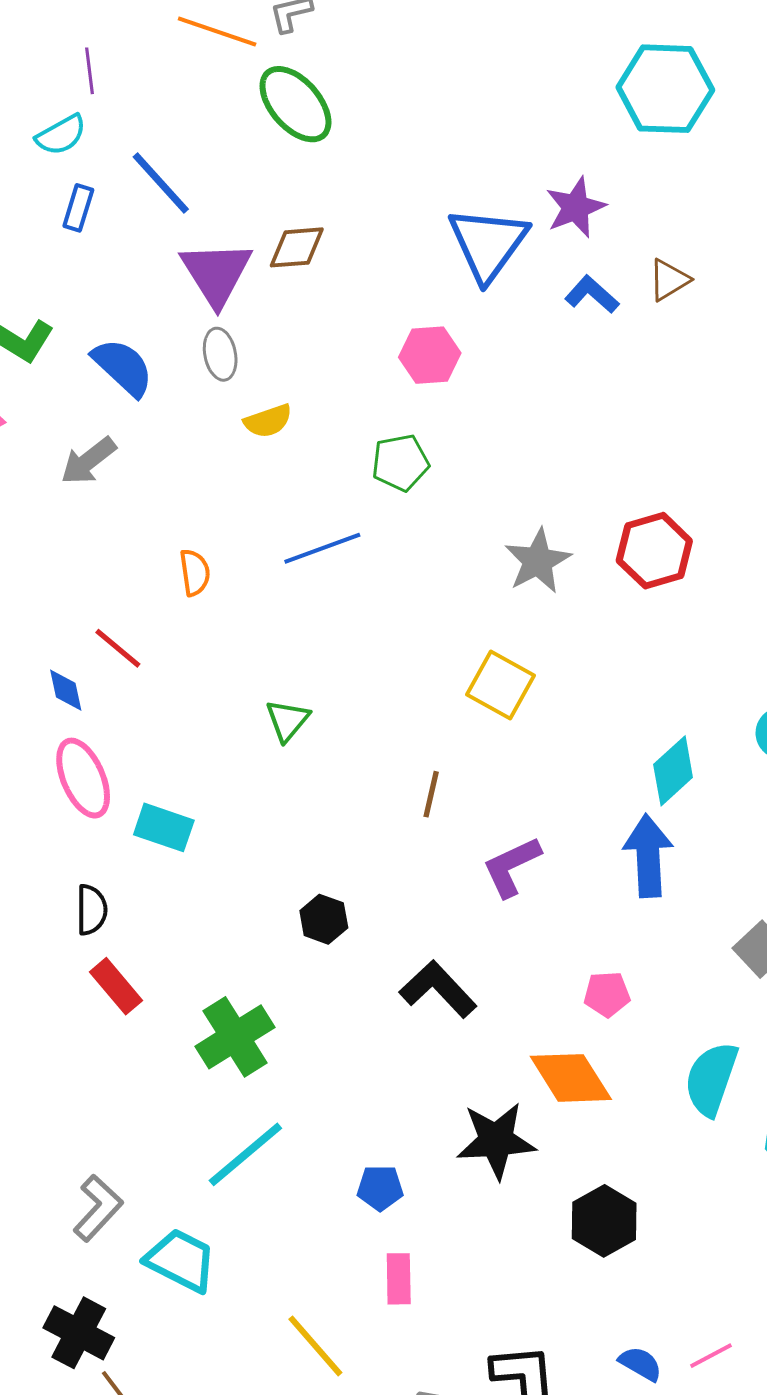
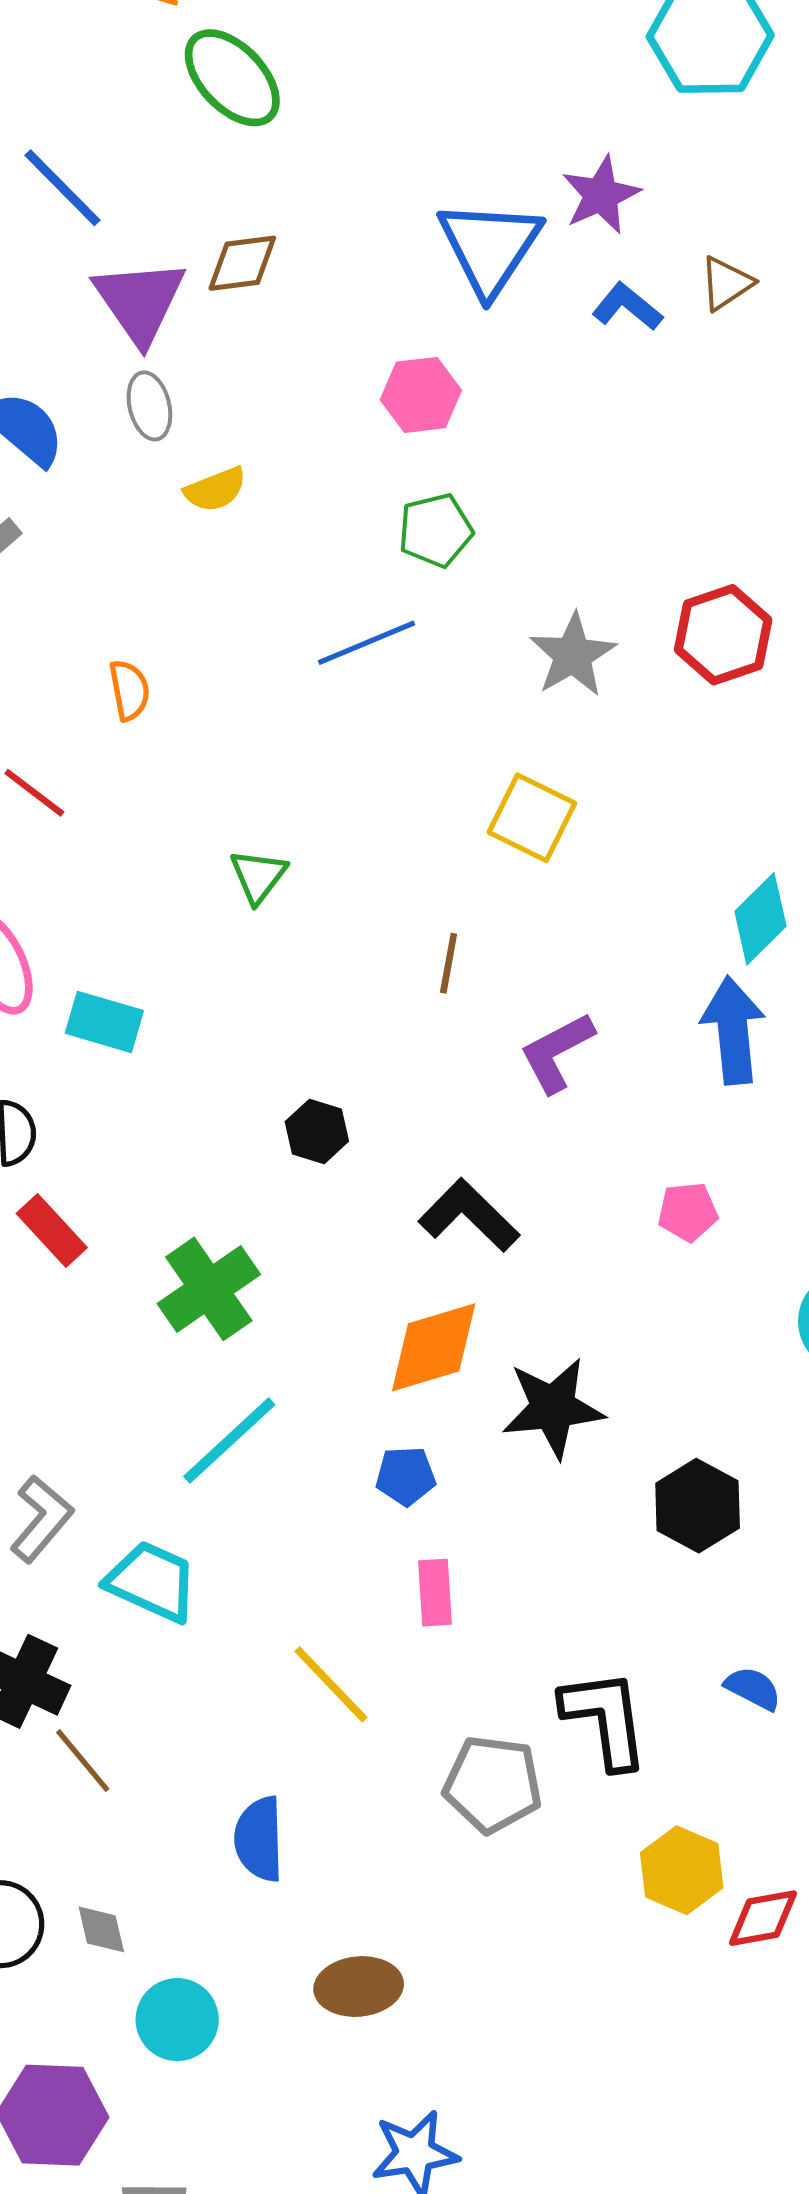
green pentagon: (400, 463) -> (435, 530), moved
blue line: (322, 548) -> (366, 643), moved
orange diamond: (571, 1078) -> (434, 1347), moved, turned -72

